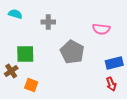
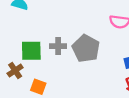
gray cross: (48, 22) -> (58, 46), moved

